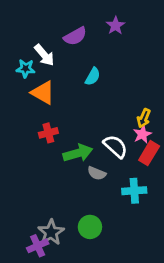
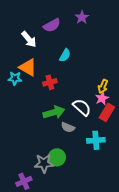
cyan star: (26, 68) -> (15, 78), moved
red cross: (48, 133) -> (50, 82), moved
green circle: (90, 227) -> (57, 157), moved
gray star: (51, 232) -> (44, 163), moved, turned 30

